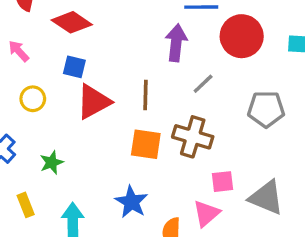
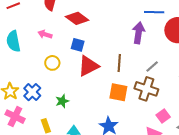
pink arrow: (19, 51) -> (45, 34), turned -32
gray line: (203, 84) -> (152, 66), moved
pink square: (222, 182) -> (163, 116), turned -32

